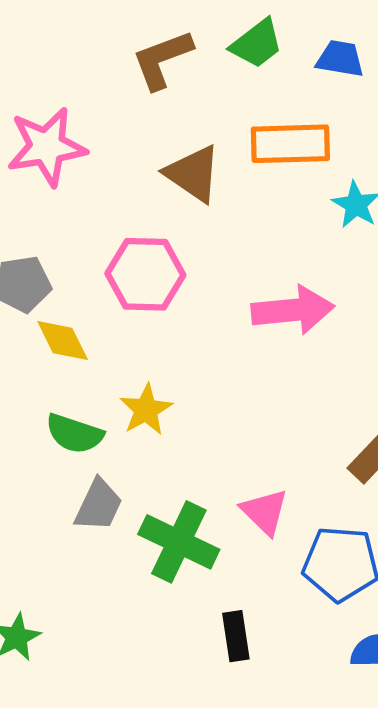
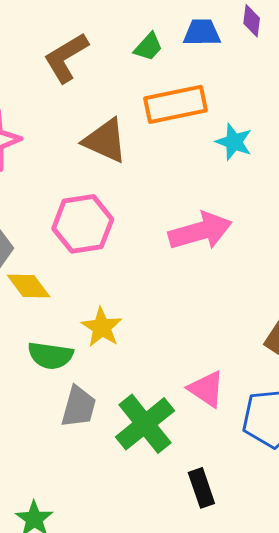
green trapezoid: (257, 44) -> (148, 47), moved, size x0.7
green cross: (179, 542) -> (145, 424), turned 36

